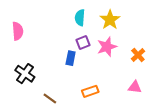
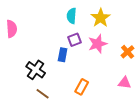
black cross: (25, 74) -> (36, 70), moved
orange rectangle: (90, 91) -> (82, 87), turned -42

